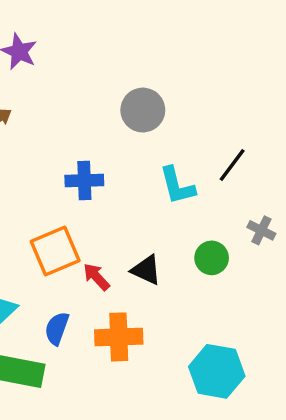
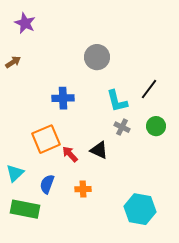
gray cross: (261, 230) -> (122, 127), moved
green circle: (212, 258) -> (156, 126), moved
orange cross: (119, 337) -> (83, 189), size x0.6

